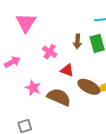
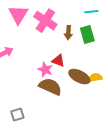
pink cross: (50, 52) -> (45, 21), moved, size x1.6
pink star: (33, 88) -> (45, 70), moved

